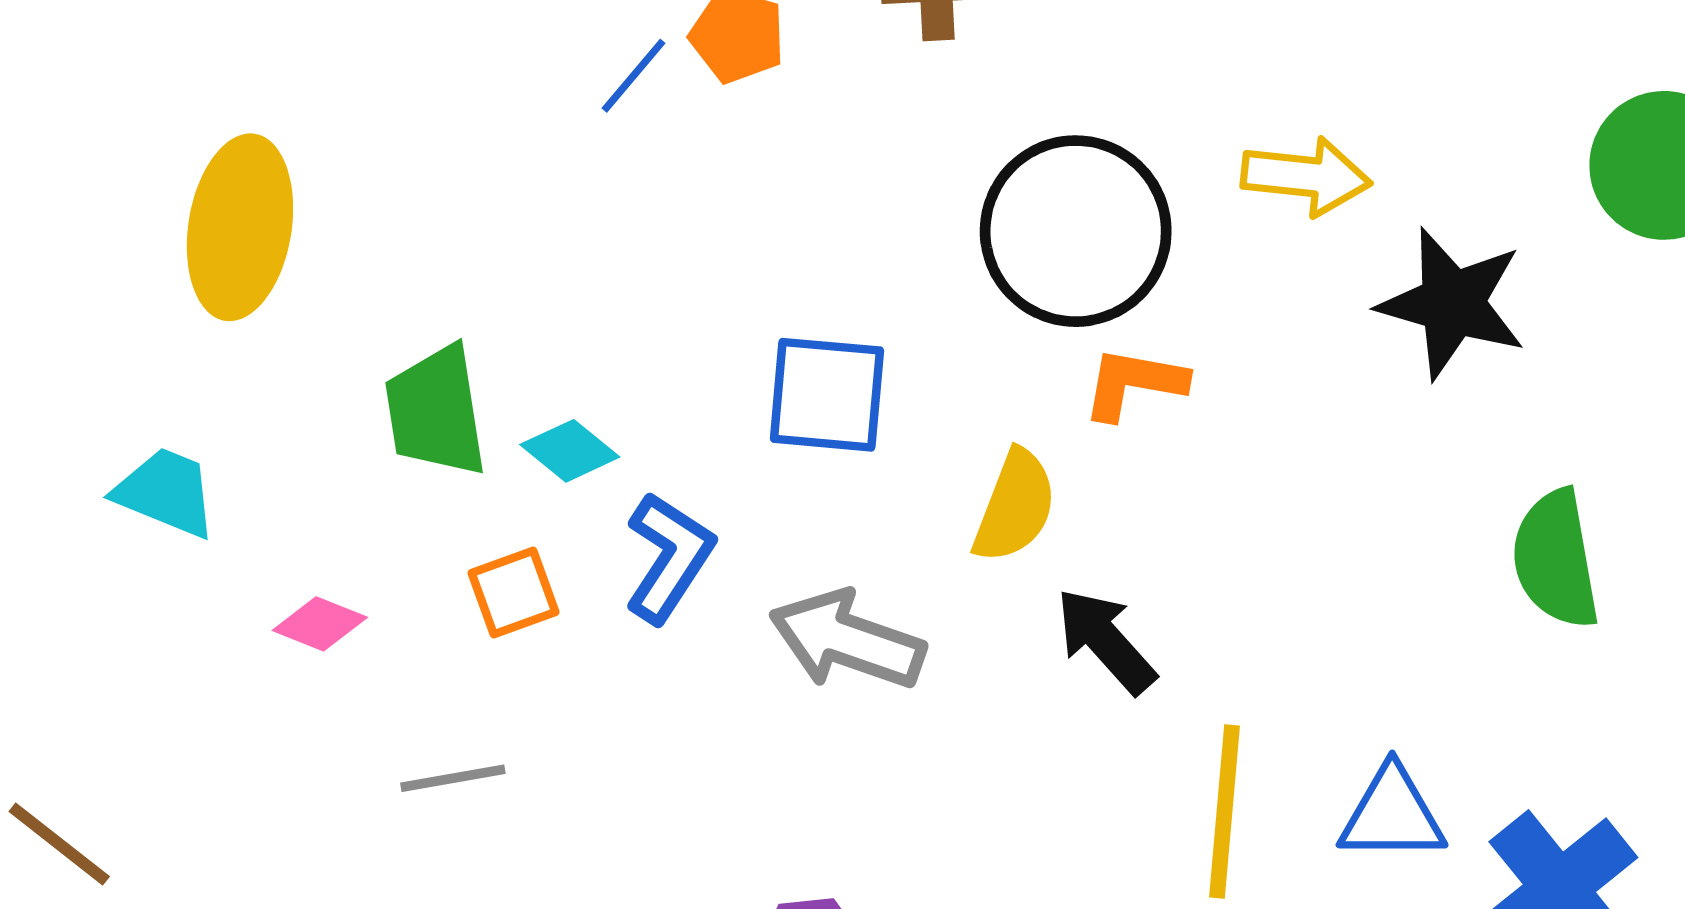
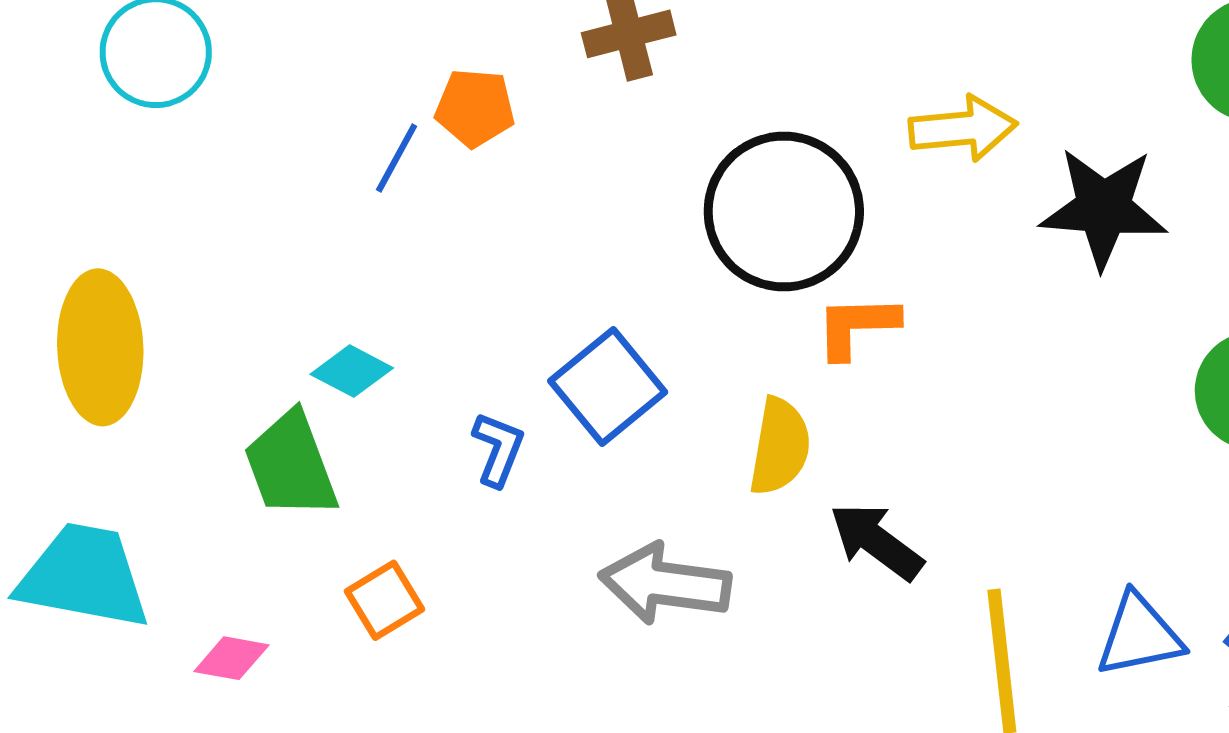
blue square: (827, 395) -> (608, 387), turned -33
cyan diamond: (570, 451) -> (352, 371), moved
cyan trapezoid: (166, 492) -> (84, 576), size x1.5
blue L-shape: (669, 557) -> (498, 449), moved, size x0.7

